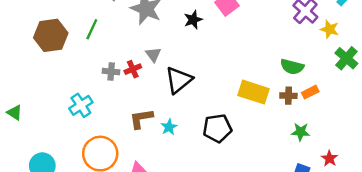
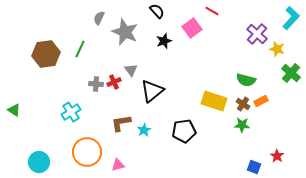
brown cross: (288, 96) -> (243, 104), turned 32
green triangle: (15, 113) -> (14, 110), moved
green star: (301, 132) -> (242, 125), moved

